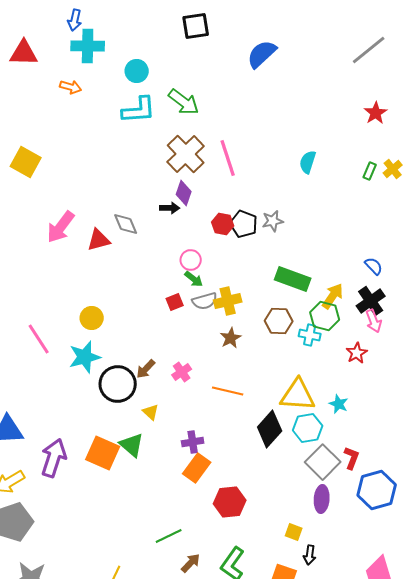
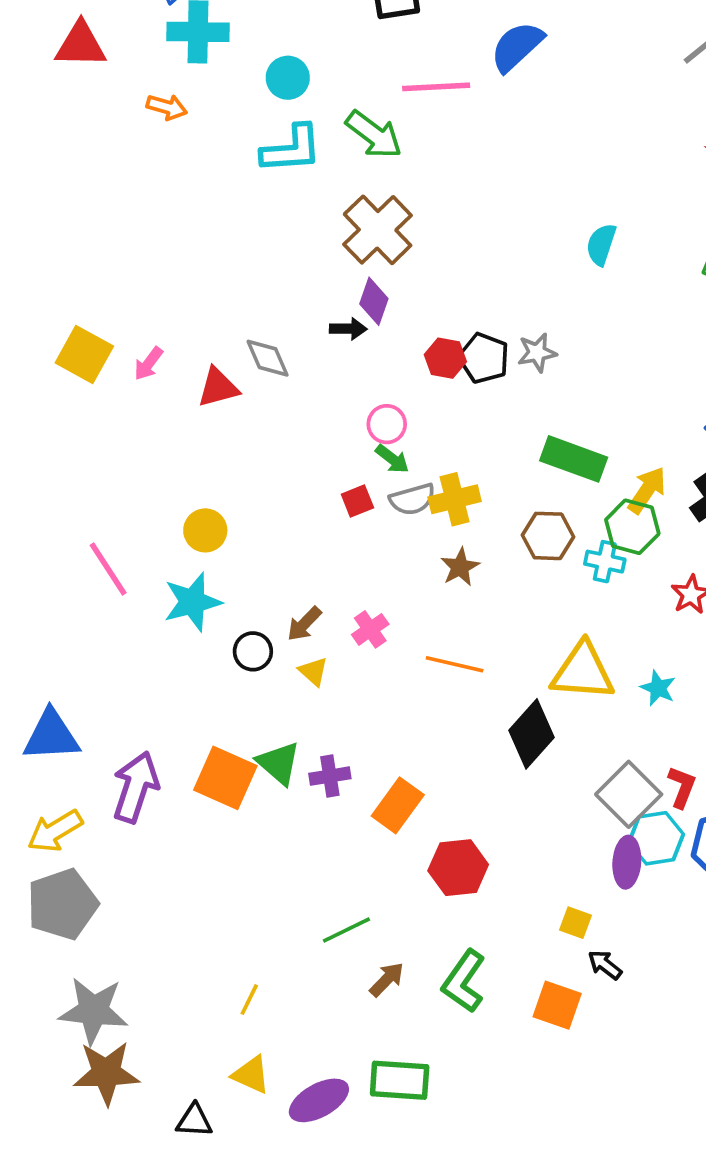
pink line: (228, 158) -> (436, 87), moved, turned -75
yellow square: (26, 162) -> (84, 354), moved
pink arrow: (61, 227) -> (148, 364), size x0.6
black circle: (118, 384) -> (253, 651), size x0.6
yellow triangle: (151, 412) -> (313, 672), moved
cyan hexagon: (308, 428) -> (656, 838), moved
purple cross: (193, 442) -> (330, 776), moved
black arrow: (310, 555) -> (605, 965), turned 120

